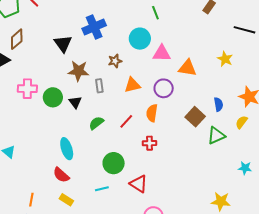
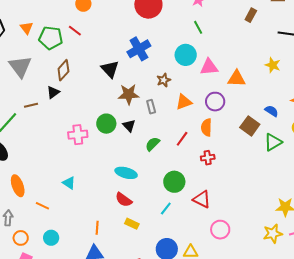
pink cross: (27, 89) -> (78, 135), moved
blue semicircle: (218, 104) -> (272, 111), turned -40
cyan ellipse: (67, 149) -> (126, 173), turned -50
cyan line: (102, 189) -> (166, 209), turned -32

